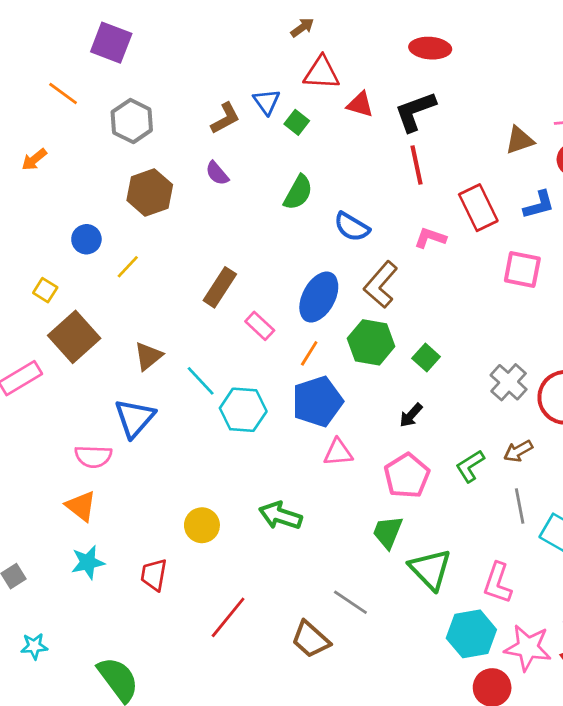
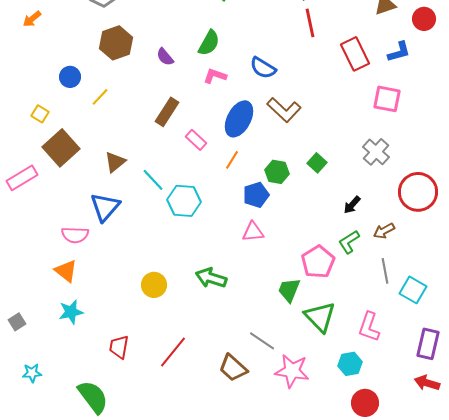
purple semicircle: (217, 173) -> (165, 57), moved
green semicircle: (298, 192) -> (209, 43), moved
pink L-shape: (430, 238) -> (215, 76), moved
brown L-shape: (381, 285) -> (284, 110), turned -88
green hexagon: (371, 342) -> (277, 172), moved, size x0.7
gray cross: (509, 382) -> (376, 152), moved
blue pentagon: (317, 401) -> (256, 195), moved, size x0.7
black arrow: (411, 415) -> (352, 205), moved
pink pentagon: (407, 476) -> (318, 262), moved
red trapezoid: (154, 575) -> (119, 347), moved
cyan hexagon: (471, 634) -> (350, 364), size x0.7
pink star: (528, 648) -> (292, 371), moved

